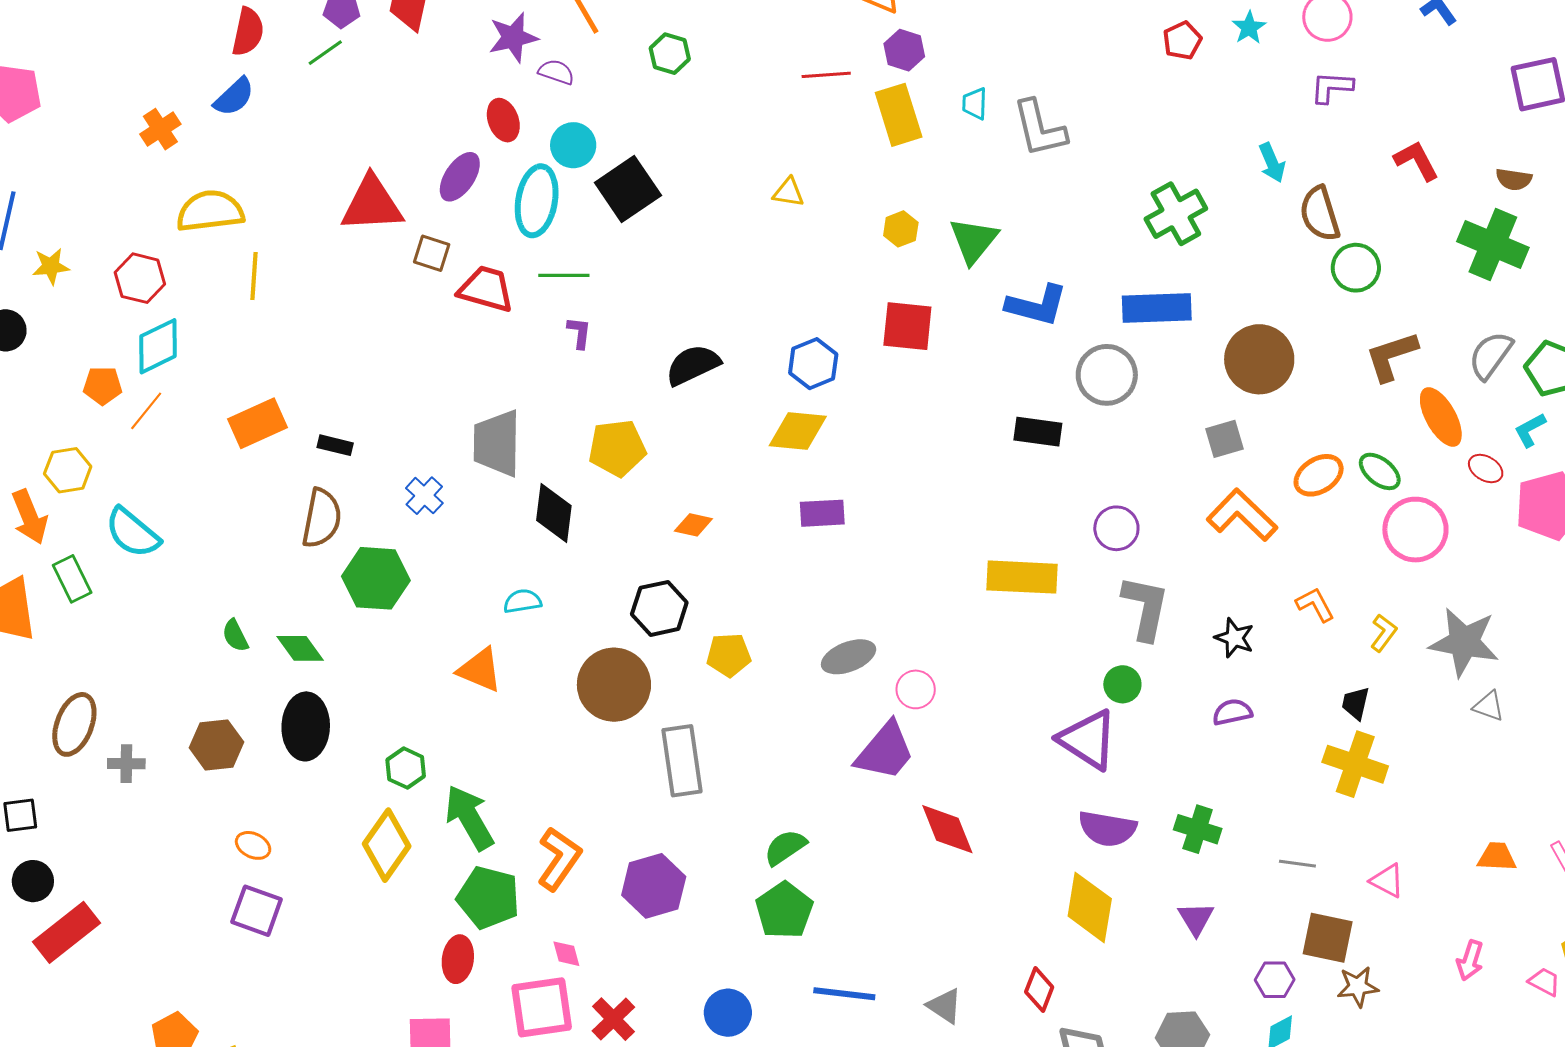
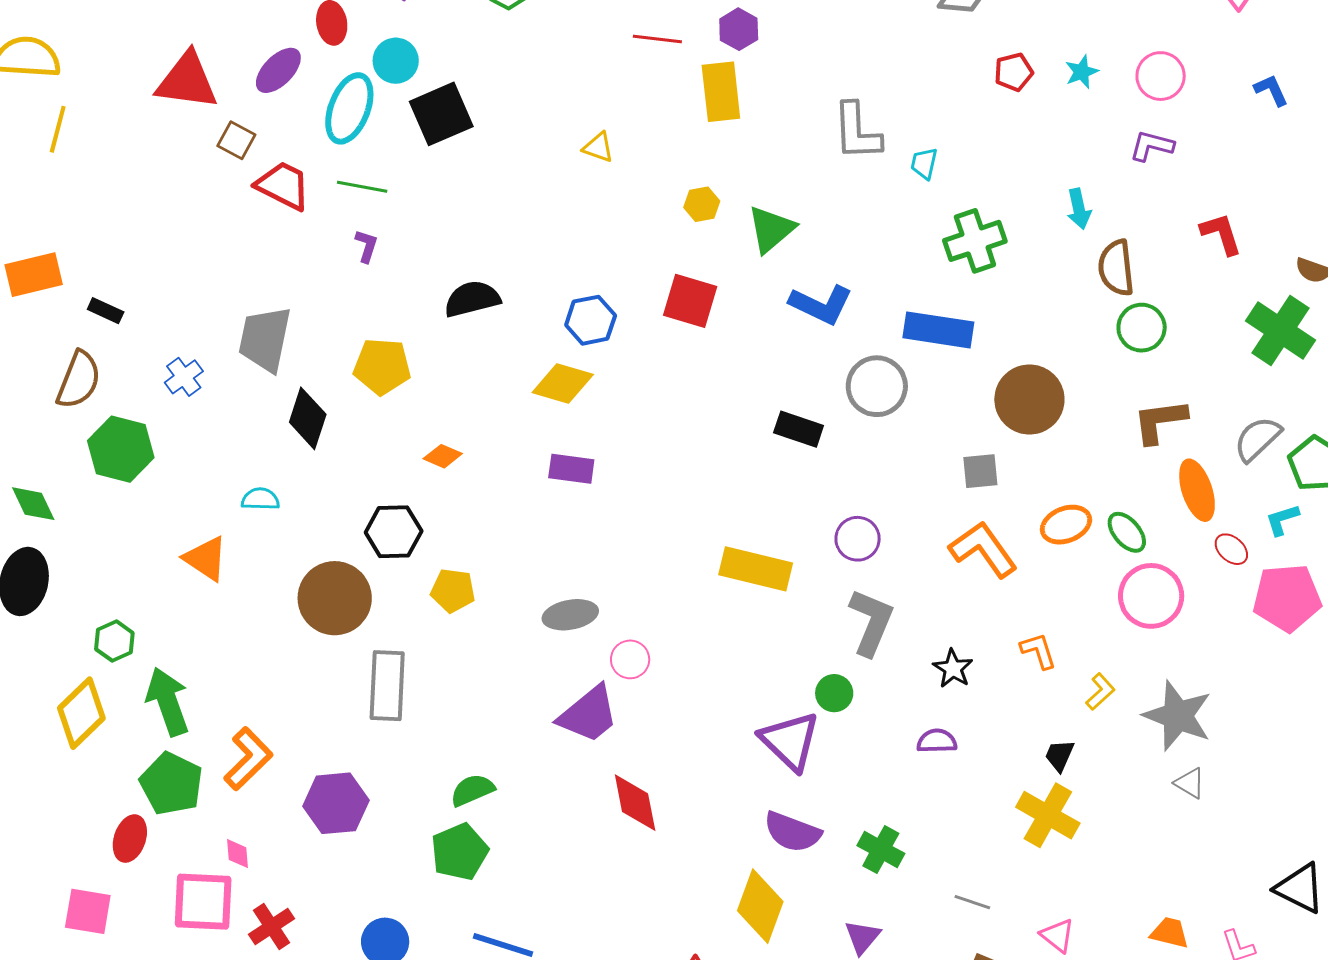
cyan trapezoid: (975, 103) -> (924, 163), moved

